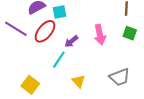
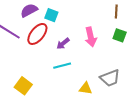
cyan square: (59, 12) -> (51, 15), turned 32
cyan line: (59, 60) -> (62, 66), moved, turned 42
yellow triangle: (79, 81) -> (85, 88), moved, turned -40

